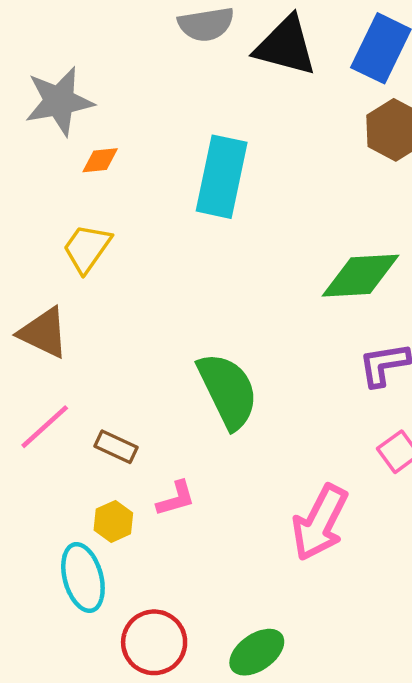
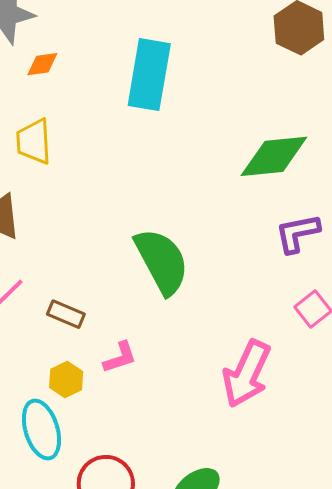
yellow trapezoid: (87, 248) -> (34, 142), turned -36

